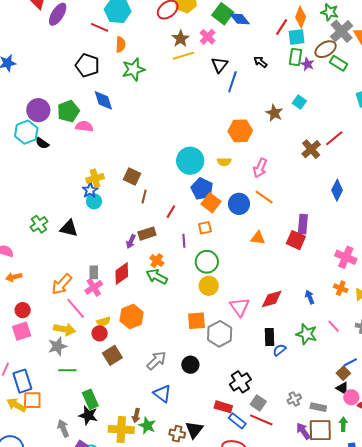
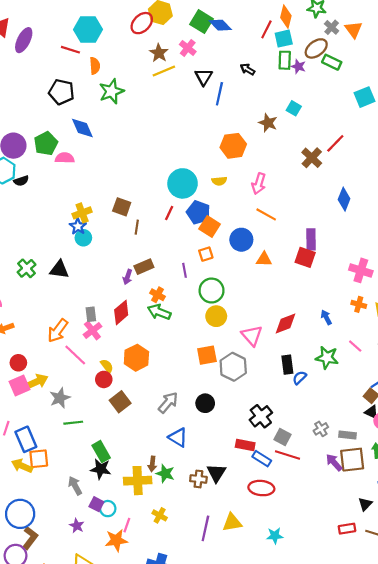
gray cross: (342, 31) -> (332, 27), size x0.6
black semicircle: (42, 143) -> (21, 181), turned -48
blue circle: (239, 204) -> (241, 240), moved
red line: (171, 212) -> (169, 213), moved
yellow semicircle: (104, 321) -> (107, 366), turned -104
yellow arrow: (65, 329) -> (37, 382), moved, turned -30

